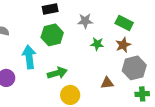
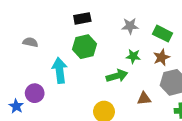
gray star: (85, 21) -> (130, 26), moved
green arrow: (57, 73) -> (117, 76), moved

